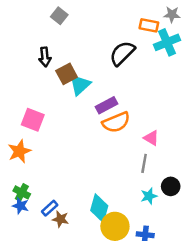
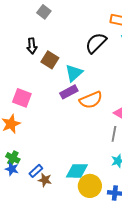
brown square: (67, 74) -> (50, 60), turned -30
cyan triangle: (80, 85) -> (74, 73), moved
purple rectangle: (107, 105) -> (69, 92), moved
cyan diamond: (99, 208) -> (77, 171), turned 75

